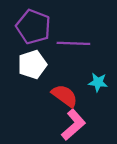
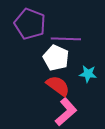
white pentagon: (32, 65) -> (56, 58), moved, turned -30

